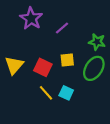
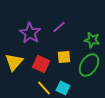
purple star: (31, 18) -> (30, 33), moved

